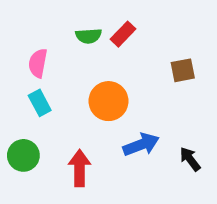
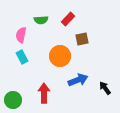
green semicircle: (89, 36) -> (41, 20), moved
brown square: (183, 70) -> (82, 39), moved
green circle: (23, 155) -> (13, 100), moved

